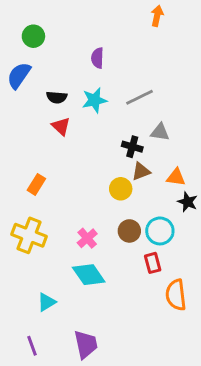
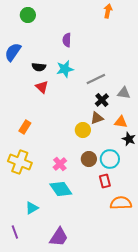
green circle: (33, 36) -> (28, 15), moved
gray line: (140, 97) -> (96, 79), moved
gray triangle: (160, 132) -> (124, 93), moved
black cross: (132, 147) -> (102, 100), moved, turned 32
orange semicircle: (176, 295) -> (121, 203), turned 95
purple trapezoid: (86, 344) -> (59, 237), turned 45
purple line: (32, 346) -> (15, 232), moved

